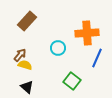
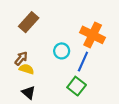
orange cross: (87, 33) -> (93, 35), turned 30
blue line: (97, 58) -> (83, 62), moved

